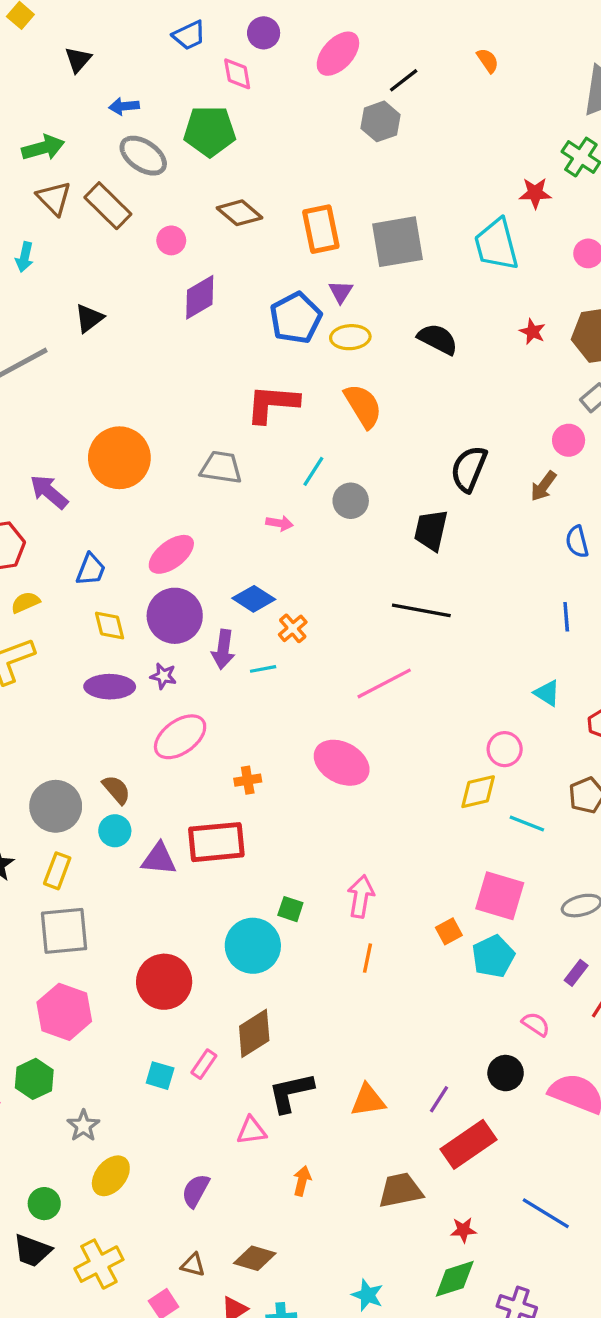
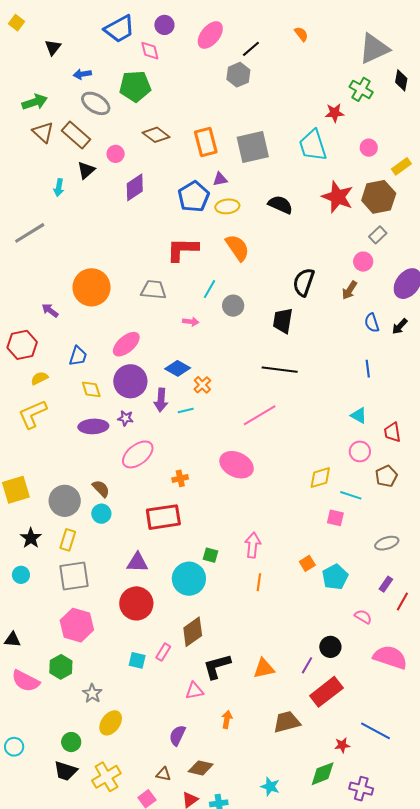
blue trapezoid: (189, 35) -> (119, 29), size x1.5
cyan arrow: (25, 257) -> (59, 188), moved
purple triangle: (341, 292) -> (220, 179), turned 49
black triangle: (89, 318) -> (86, 170), moved
red star: (532, 332) -> (338, 197), size x2.0
purple arrow: (49, 492) -> (50, 310), size x0.7
pink circle: (505, 749) -> (360, 451), moved
purple triangle: (159, 859) -> (137, 562), moved
pink square: (500, 896) -> (335, 518), moved, size x0.6
black circle: (506, 1073) -> (330, 647), moved
purple semicircle: (196, 1191) -> (177, 735), moved
red star: (463, 1230) -> (342, 745), moved

